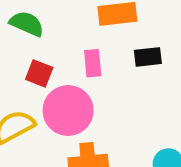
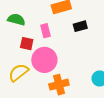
pink rectangle: (93, 63) -> (46, 31), moved

